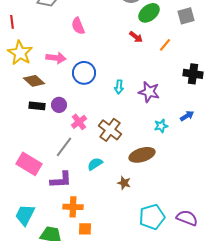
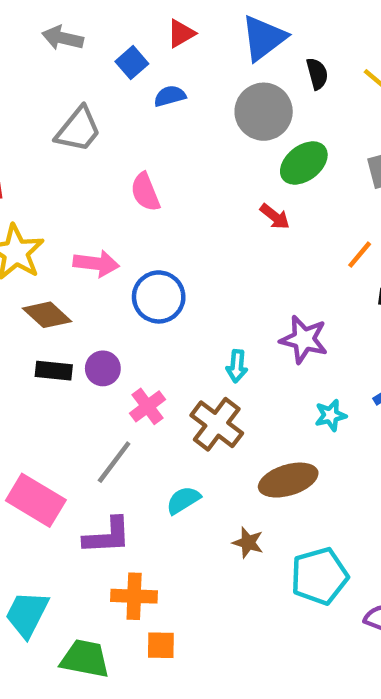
orange line: (165, 45) -> (360, 255), moved
cyan arrow: (119, 87) -> (237, 366), moved
cyan pentagon: (152, 217) -> (319, 576), moved

